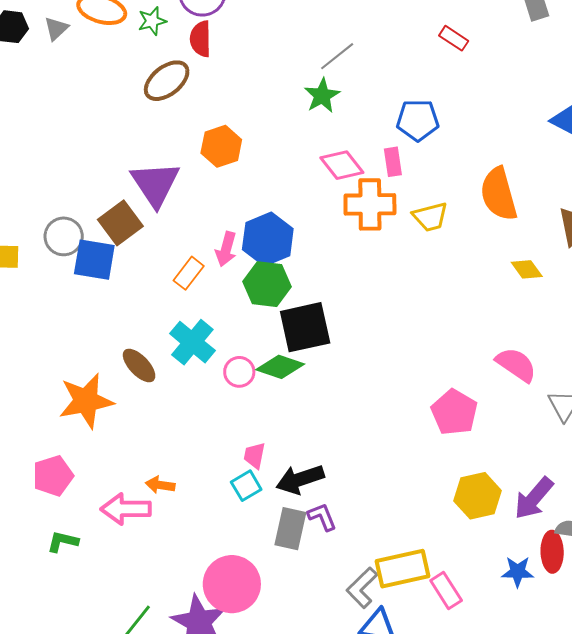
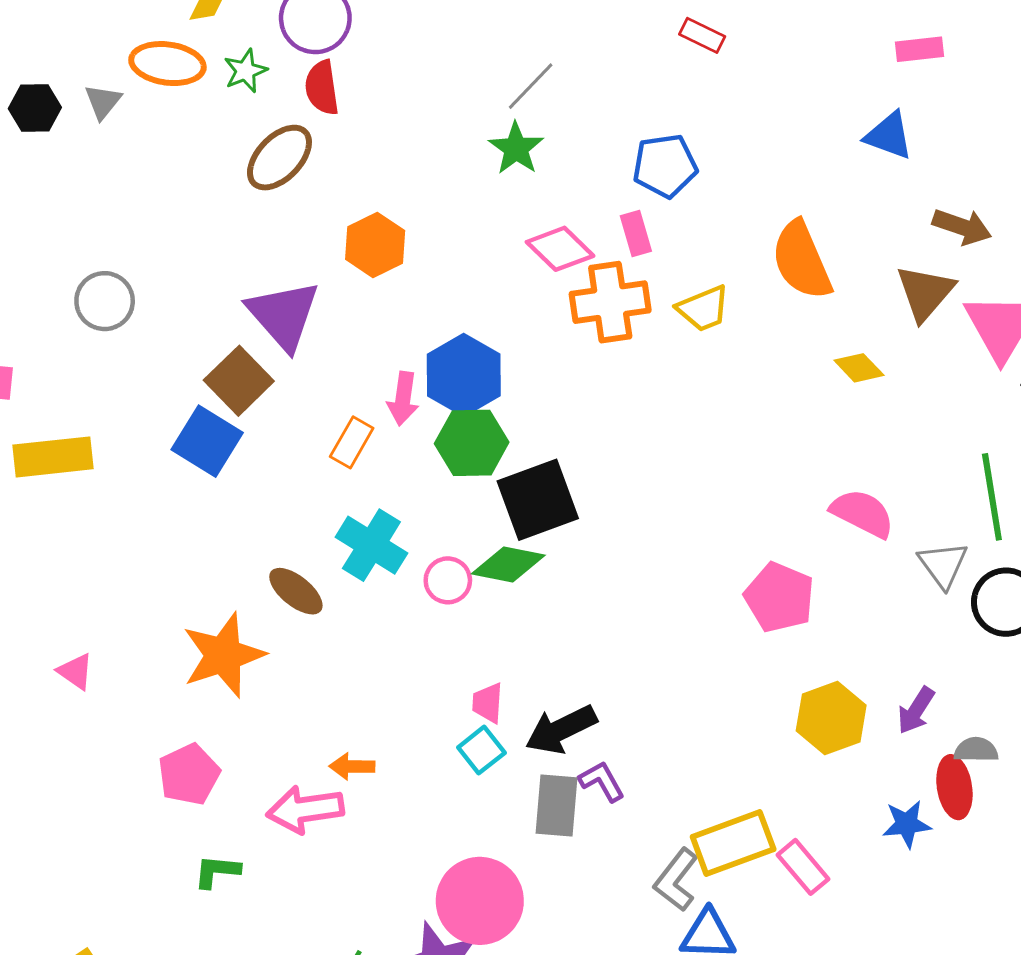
gray circle: (64, 236) -> (105, 301), moved
blue square: (94, 260) -> (207, 441), turned 30
purple arrow: (534, 498) -> (916, 710), size x0.7

